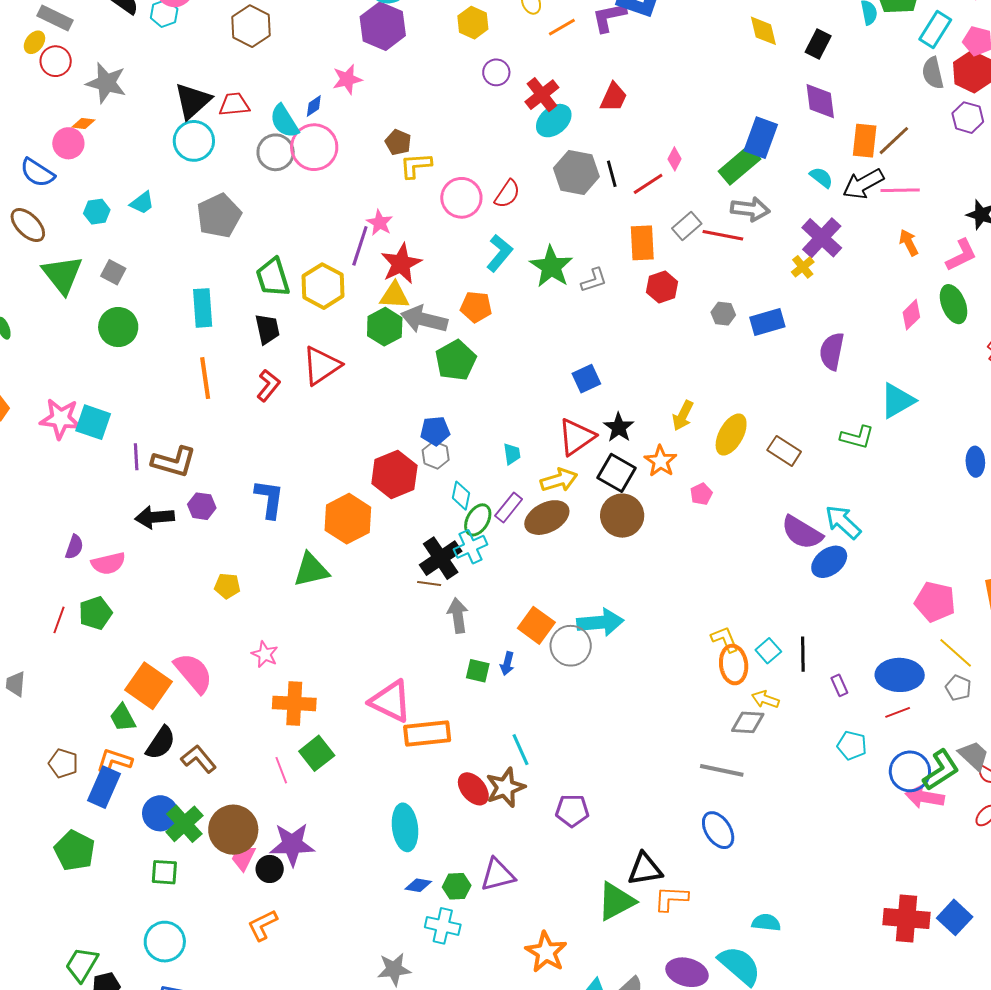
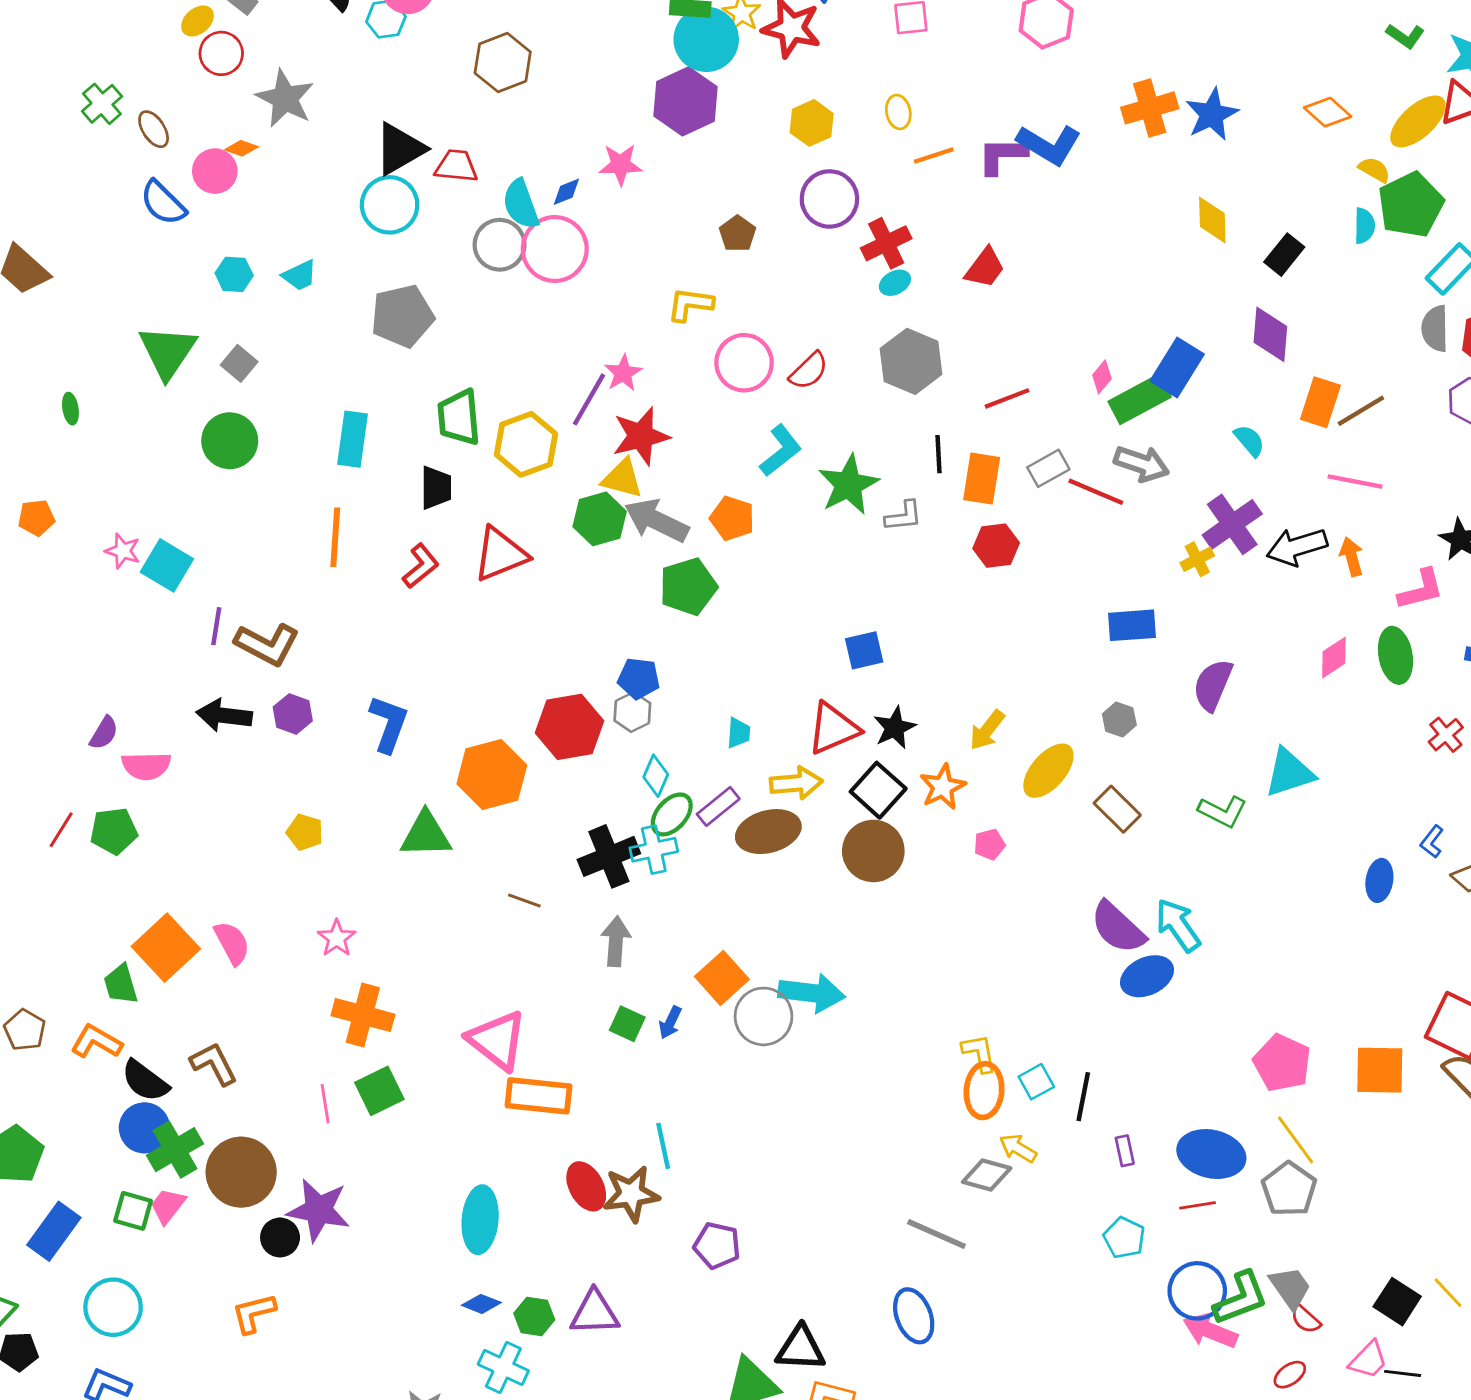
purple circle: (496, 72) -> (829, 199), size x1.5
cyan ellipse: (554, 121) -> (895, 283), size x0.6
brown pentagon: (398, 142) -> (737, 234), moved
pink diamond: (675, 159) -> (1102, 377), moved
black line: (612, 174) -> (939, 454), moved
black arrow: (863, 184) -> (1297, 547), moved
brown ellipse: (28, 225) -> (154, 129), moved, size x0.7
gray hexagon: (723, 314) -> (1119, 720), moved
pink star: (61, 419) -> (123, 551), size x0.6
brown line: (429, 583) -> (524, 900), moved
pink semicircle: (193, 673) -> (232, 943), size x0.7
gray pentagon: (958, 688) -> (1289, 1189), size x1.5
black semicircle: (161, 743) -> (145, 1081), moved, turned 81
blue rectangle: (104, 787) -> (54, 1231), moved
pink trapezoid: (243, 858) -> (168, 1206), moved

